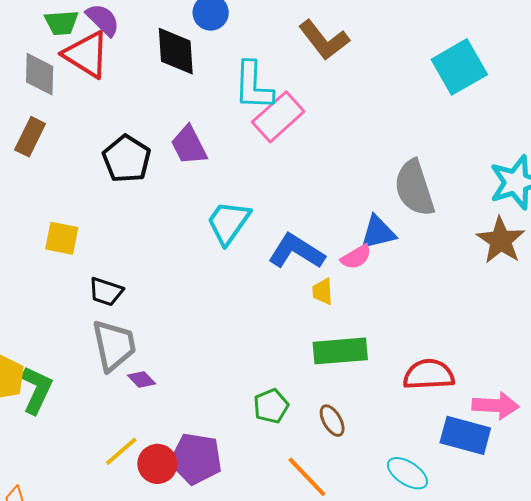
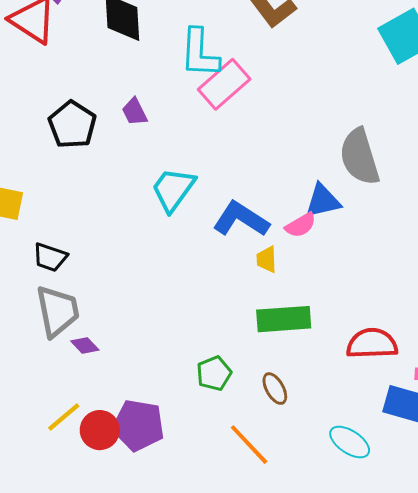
purple trapezoid: (189, 145) -> (135, 112), size x0.7

